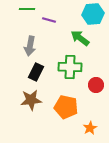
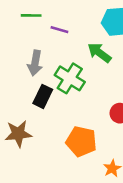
green cross: (70, 67) -> (70, 78), moved, turned 30
brown star: (31, 100) -> (18, 134), moved

